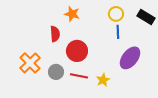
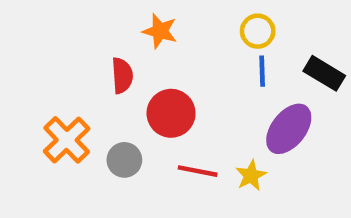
black rectangle: (146, 17) -> (324, 73), moved
red line: (79, 76) -> (198, 171), moved
yellow star: (103, 80) -> (251, 175), moved

